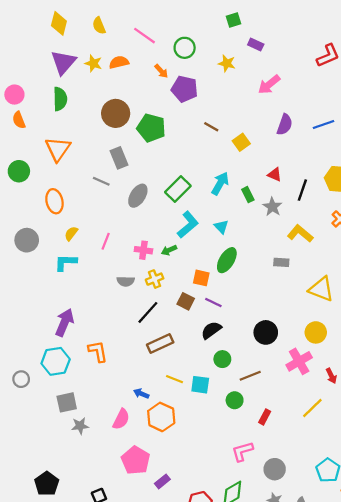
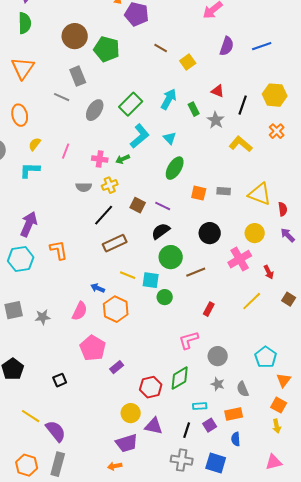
gray rectangle: (281, 262) -> (224, 191), moved
orange square: (201, 278) -> (199, 193), moved
green circle: (222, 359) -> (171, 257), size x1.5
green circle: (235, 400) -> (165, 297), moved
gray square: (67, 402) -> (14, 310), moved

